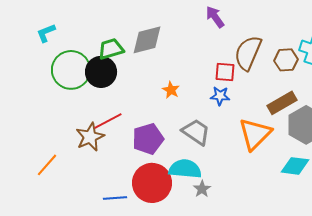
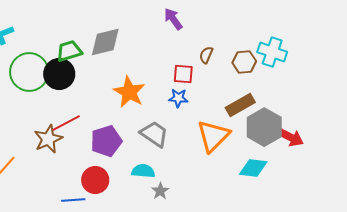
brown semicircle: (248, 53) -> (206, 55), size x0.5
orange star: (171, 90) -> (129, 92), size x1.8
cyan semicircle: (185, 169) -> (143, 171), size x0.7
red circle: (152, 183) -> (95, 180), moved, size x0.7

